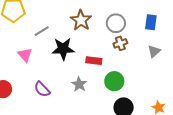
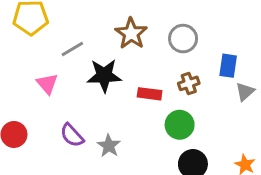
blue rectangle: (151, 22) -> (228, 66), moved
brown cross: (120, 43) -> (189, 83), moved
gray triangle: (154, 51) -> (245, 92), moved
gray star: (79, 84) -> (109, 146), moved

